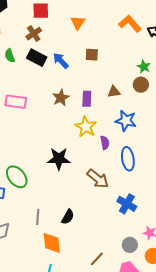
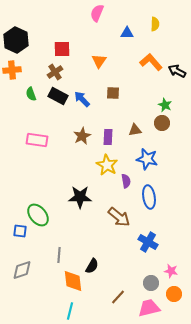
black semicircle: (68, 217) -> (92, 266), moved

